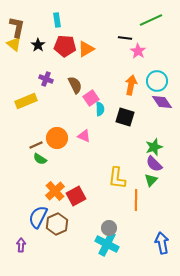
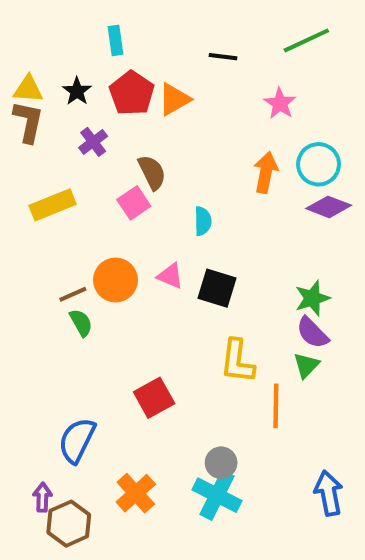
brown L-shape: (17, 27) -> (28, 122), moved
black line: (125, 38) -> (223, 57), moved
yellow triangle: (14, 44) -> (28, 89), turned -35
red pentagon: (65, 46) -> (132, 93), turned 30
purple cross: (46, 79) -> (93, 142), moved, turned 32
pink square: (91, 98) -> (134, 203), moved
purple diamond: (162, 102) -> (329, 207), turned -35
black square: (125, 117) -> (217, 288), moved
green semicircle: (40, 159) -> (81, 323), turned -152
orange cross: (55, 191) -> (136, 493), moved
brown hexagon: (57, 224) -> (69, 524), moved

